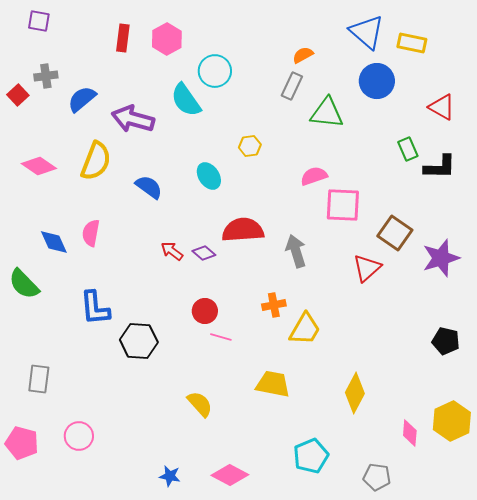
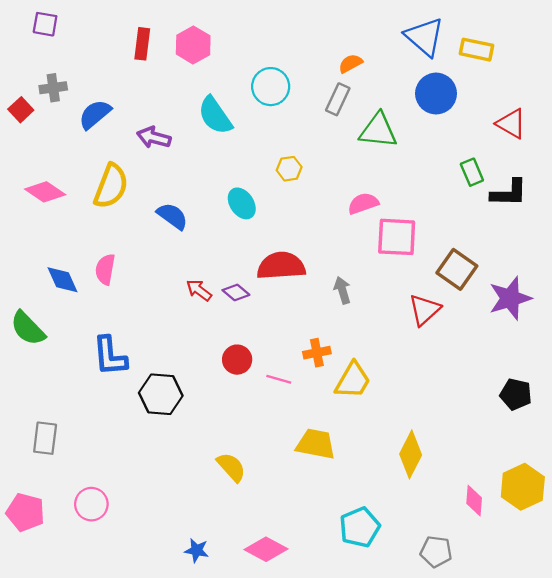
cyan circle: (215, 71) -> (271, 87), moved
purple arrow: (133, 119) -> (154, 137), size x0.7
gray arrow: (296, 251) -> (342, 290), size x0.7
pink line: (221, 337) -> (279, 379), moved

